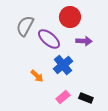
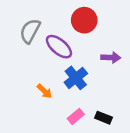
purple arrow: (84, 41) -> (111, 57), moved

